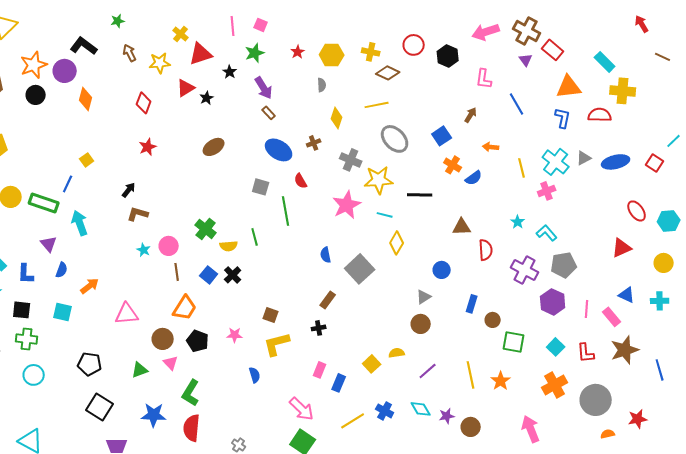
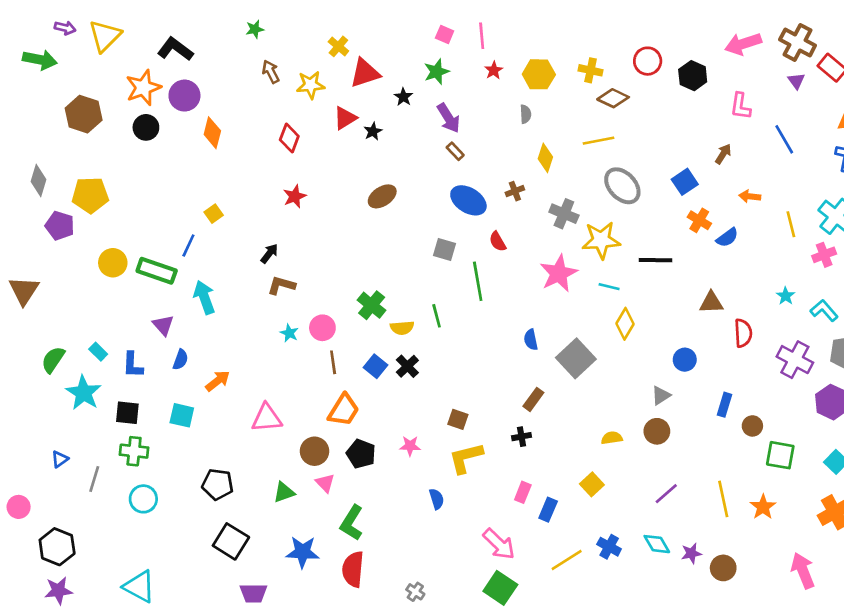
pink line: (233, 26) -> (482, 36), moved
black L-shape: (84, 46) -> (175, 49), moved
yellow semicircle: (397, 353) -> (612, 438), moved

